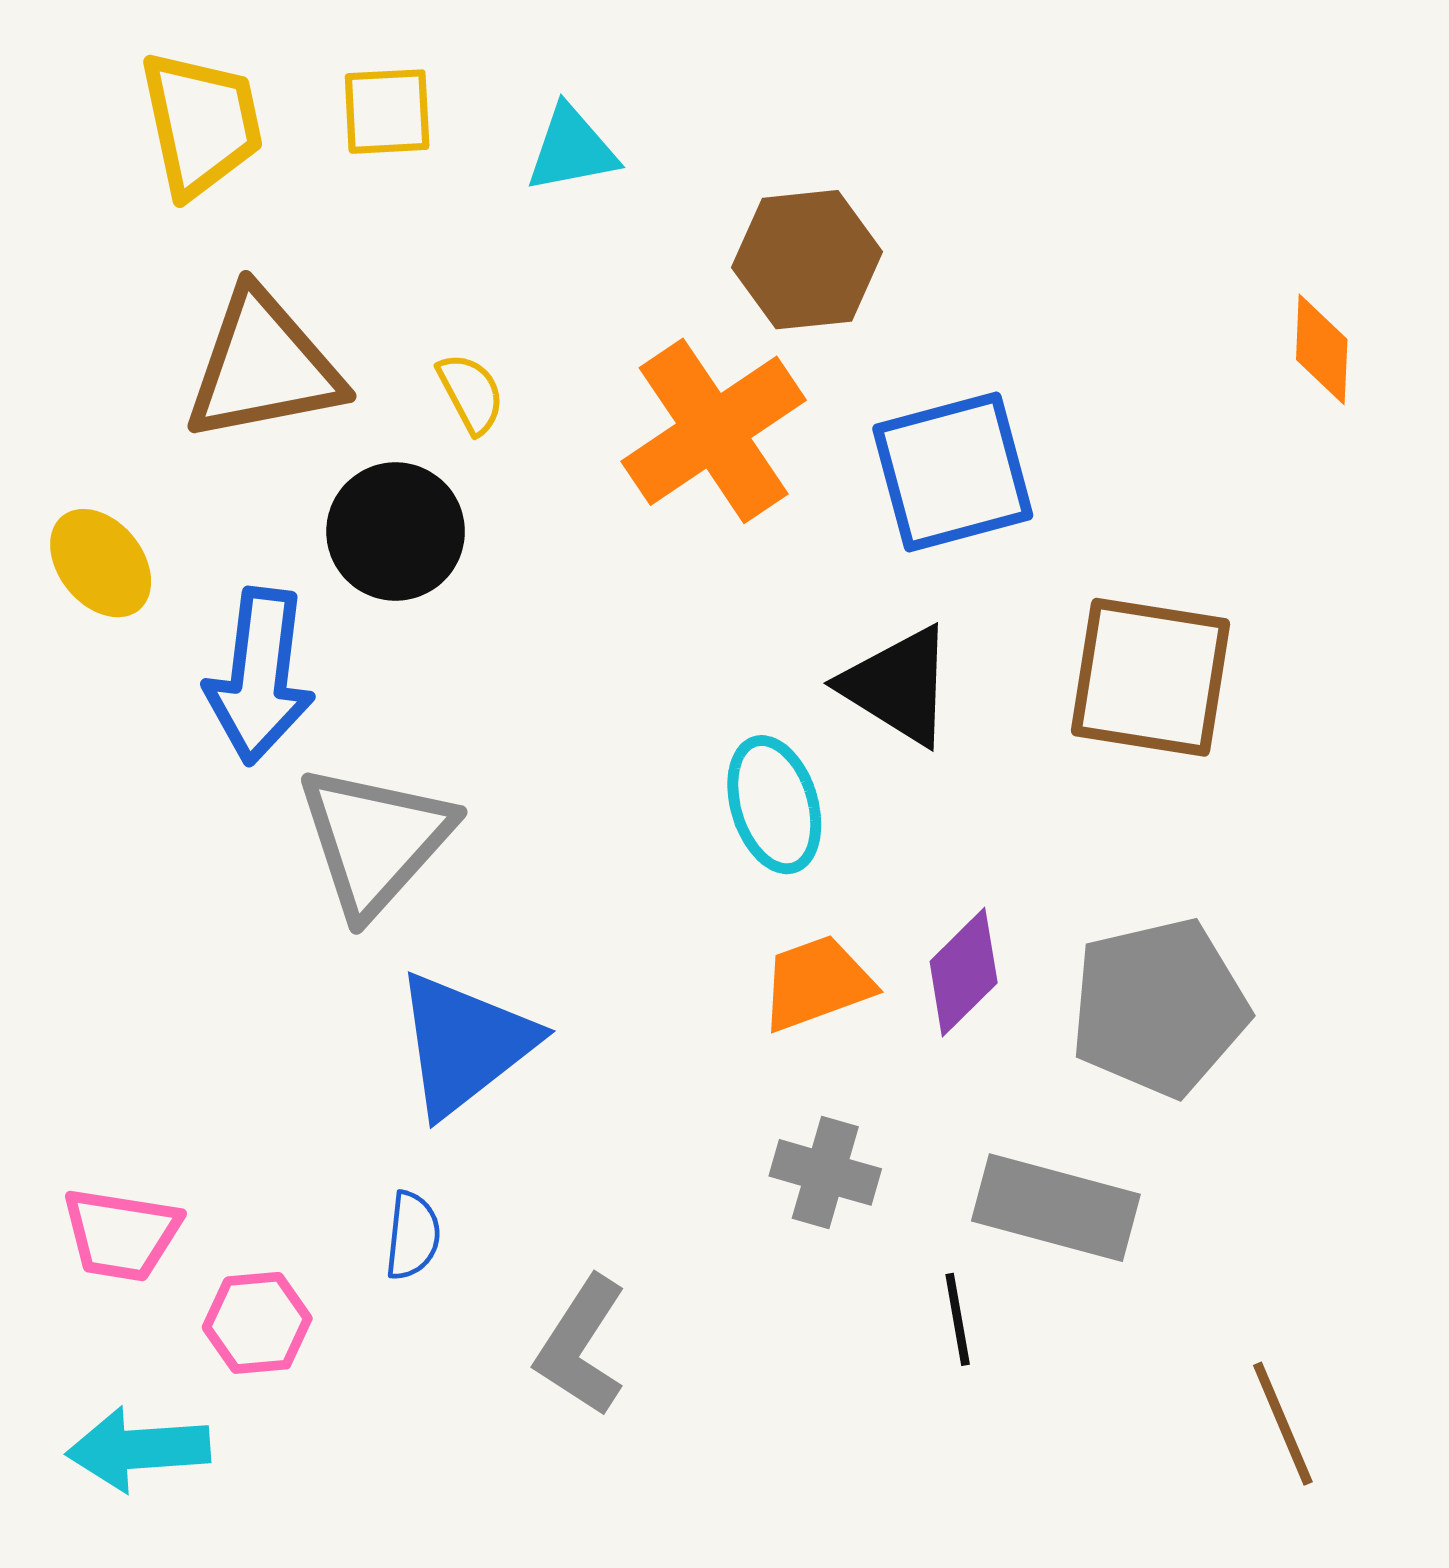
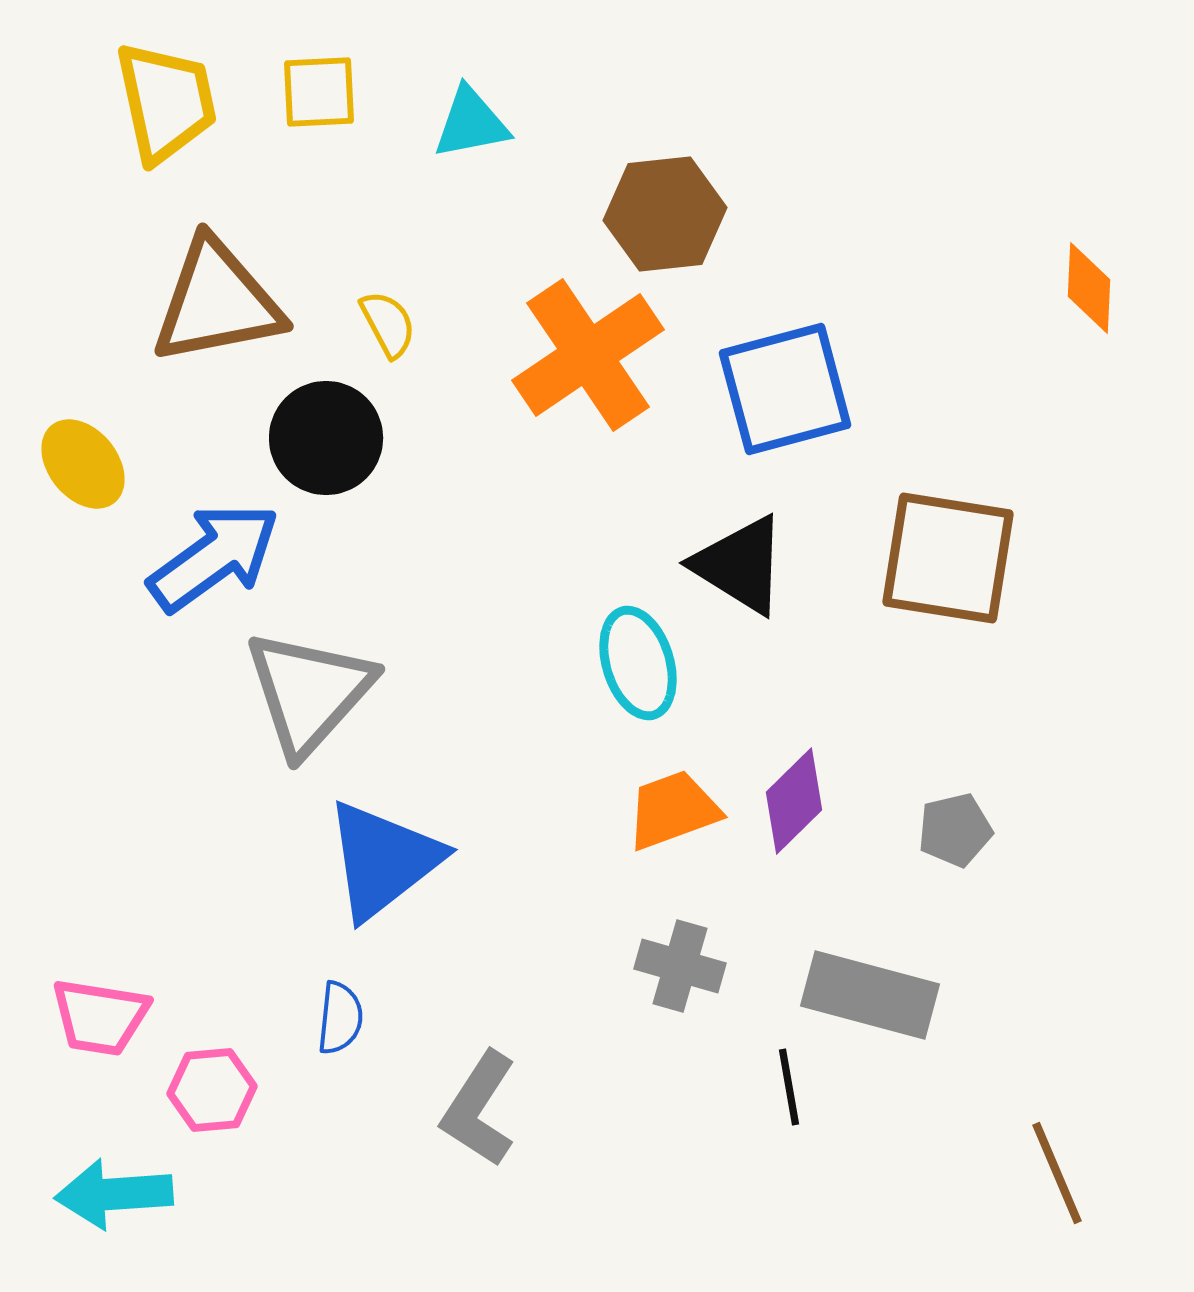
blue arrow: (260, 676) -> (214, 557), turned -133
gray pentagon: (1159, 1007) -> (955, 830), size x0.5

